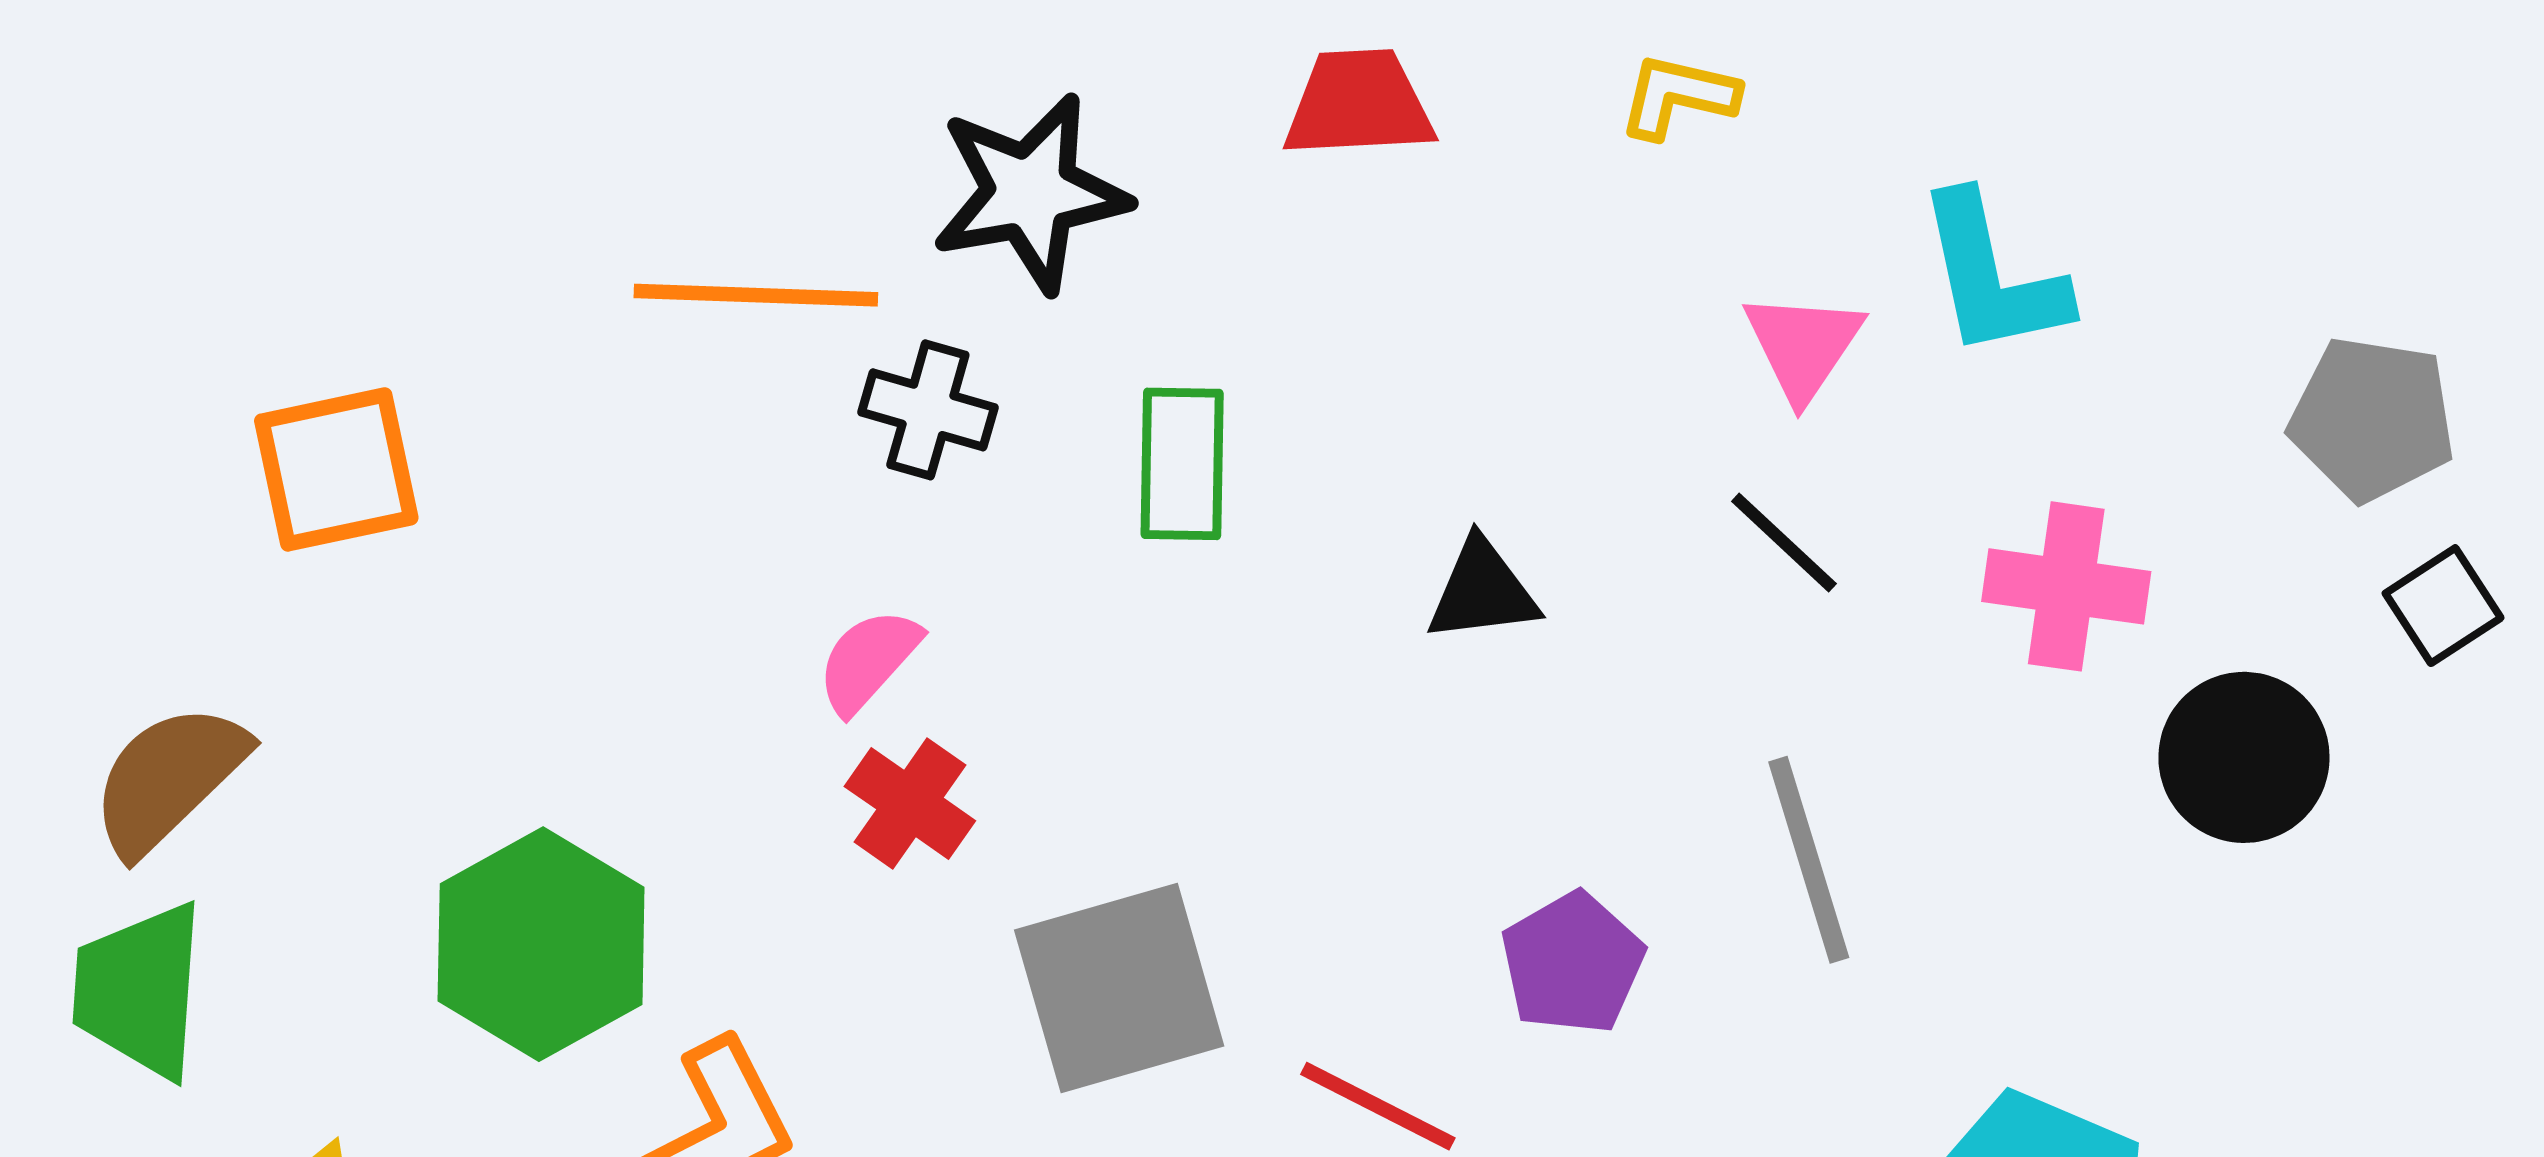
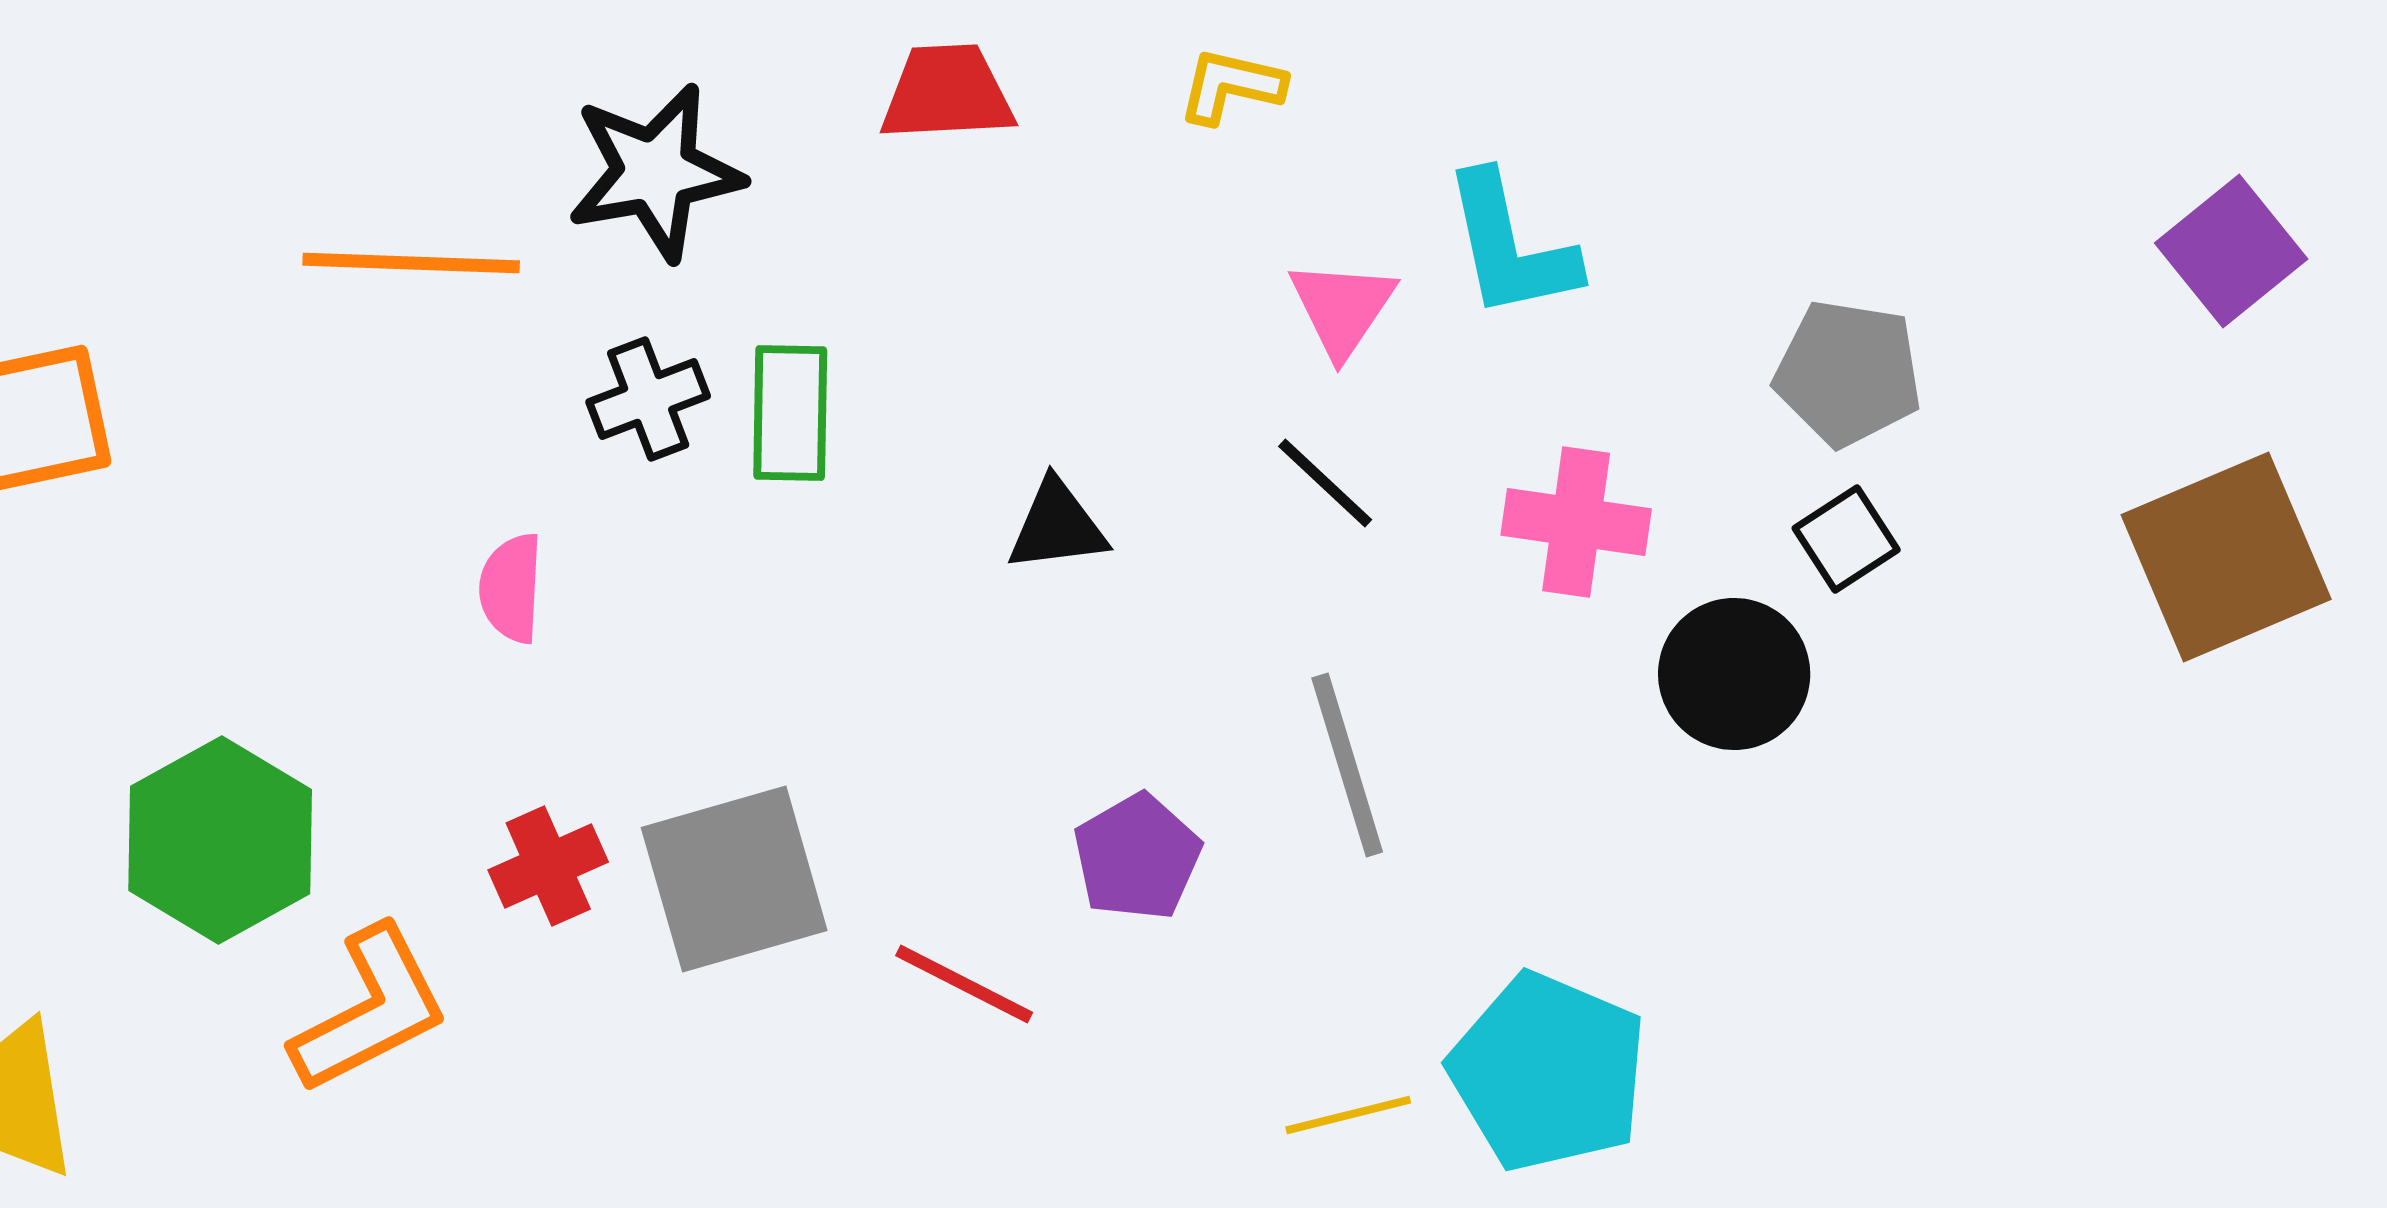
black cross: (928, 410) -> (648, 399), moved, turned -37
black square: (2443, 606) -> (1846, 539), moved
pink semicircle: (868, 661) -> (511, 588), turned -39
red cross: (910, 804) -> (548, 866), moved, turned 31

